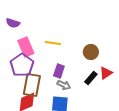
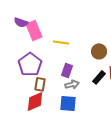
pink rectangle: (26, 47) -> (34, 30), moved
brown rectangle: (32, 85) -> (40, 84), size x0.6
gray arrow: (64, 85) -> (72, 84), turned -40

